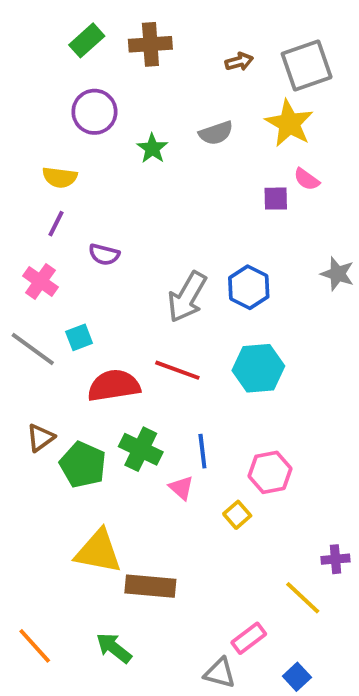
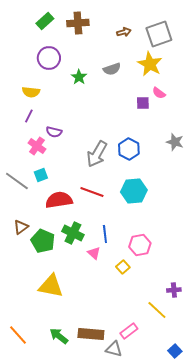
pink cross: (40, 281) -> (37, 146), moved
brown rectangle: (150, 586) -> (91, 334), moved
blue square: (297, 677) -> (175, 351), moved

